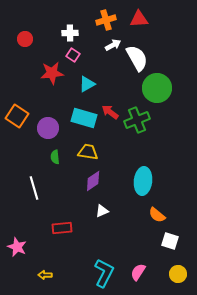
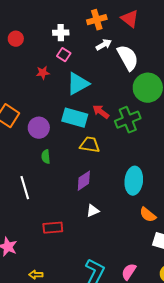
red triangle: (139, 19) -> (130, 19), turned 42
red star: (52, 73) -> (43, 73), size x0.6
cyan triangle: (87, 84) -> (78, 84), size x1.4
yellow trapezoid: (88, 152) -> (90, 145), moved

